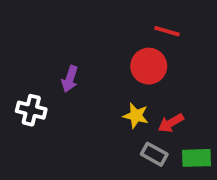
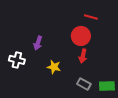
yellow star: (136, 116) -> (54, 67), moved
red arrow: (171, 123) -> (83, 56), moved, turned -48

